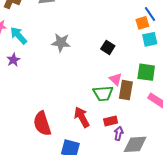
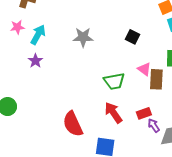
cyan arrow: (19, 35) -> (38, 35), turned 78
green trapezoid: (103, 93) -> (114, 81), moved
purple arrow: (119, 133) -> (154, 125), turned -40

